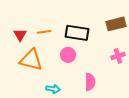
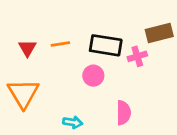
pink cross: (118, 56) -> (137, 56), moved
orange triangle: (31, 60) -> (23, 93), moved, turned 45

